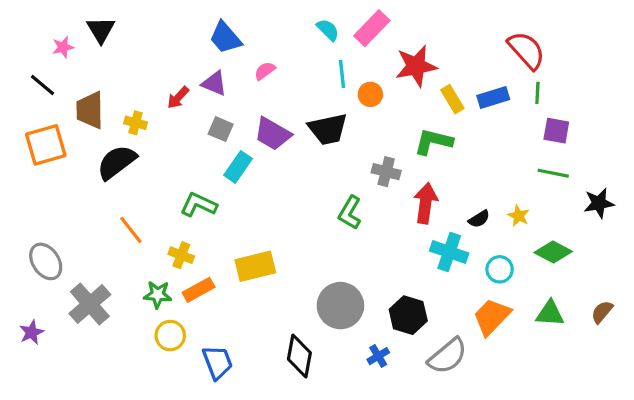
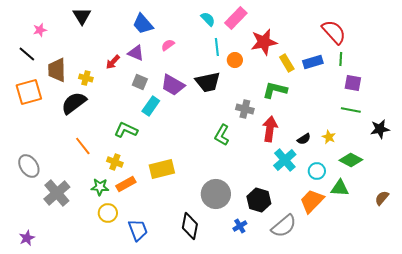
black triangle: (101, 30) -> (82, 16), moved
cyan cross: (449, 252) -> (285, 160), turned 30
green triangle: (550, 313) -> (340, 188), moved
purple star: (32, 332) -> (27, 238), moved

